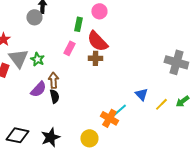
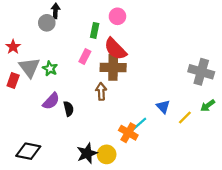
brown cross: (95, 58) -> (113, 67), size x1.6
brown arrow: (53, 80) -> (101, 91), moved
green arrow: (182, 101) -> (208, 105), moved
black star: (50, 137) -> (87, 153), moved

